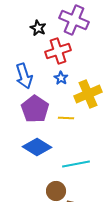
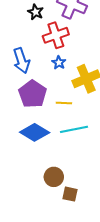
cyan line: (76, 164) -> (74, 129), moved

